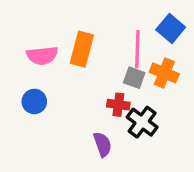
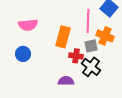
orange rectangle: (82, 49) -> (63, 37), moved
gray square: (134, 78) -> (91, 46), moved, turned -32
purple semicircle: (102, 144) -> (66, 81), turned -70

